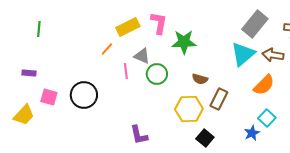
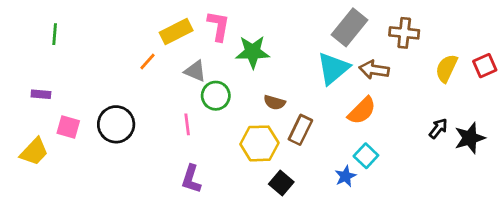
pink line: (126, 71) -> (187, 124), moved
purple L-shape: (139, 135) -> (191, 179), turned 30

